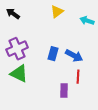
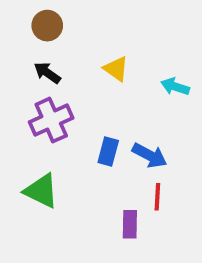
yellow triangle: (57, 12) -> (116, 69), turned -48
black arrow: (13, 14) -> (47, 73), moved
purple cross: (17, 49) -> (51, 120), moved

